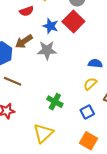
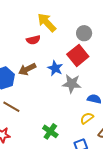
blue star: (50, 26) -> (55, 68), moved
gray star: (47, 50) -> (72, 84), moved

